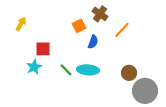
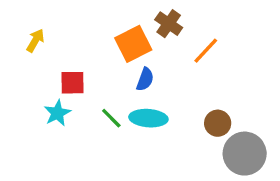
orange square: (79, 26) -> (133, 44), size x1.5
blue semicircle: (93, 42) -> (145, 79), moved

